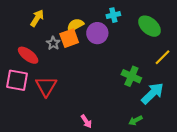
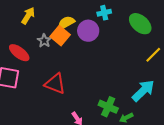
orange square: (69, 38) -> (60, 36), turned -30
green cross: (131, 76) -> (108, 107), moved
red triangle: (46, 86) -> (55, 84), moved, turned -40

